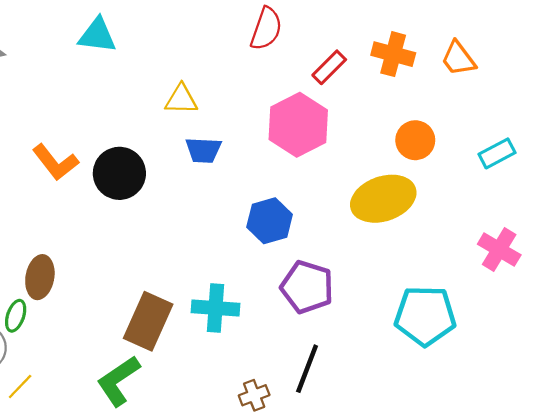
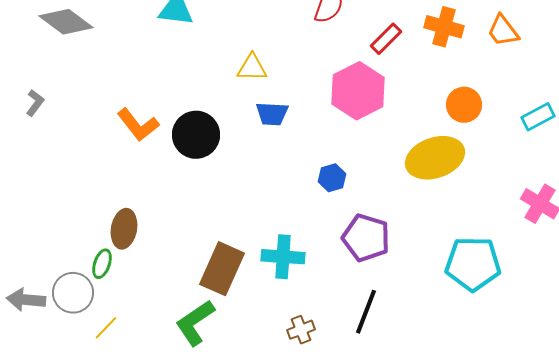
blue hexagon: (270, 221) -> (332, 178), size x0.7
brown cross: (254, 395) -> (301, 330), moved

